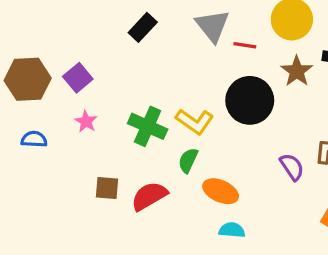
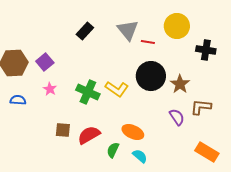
brown star: (297, 71) -> (180, 84), moved
green semicircle: (188, 160) -> (113, 150), moved
cyan semicircle: (232, 230) -> (140, 156), turned 35

